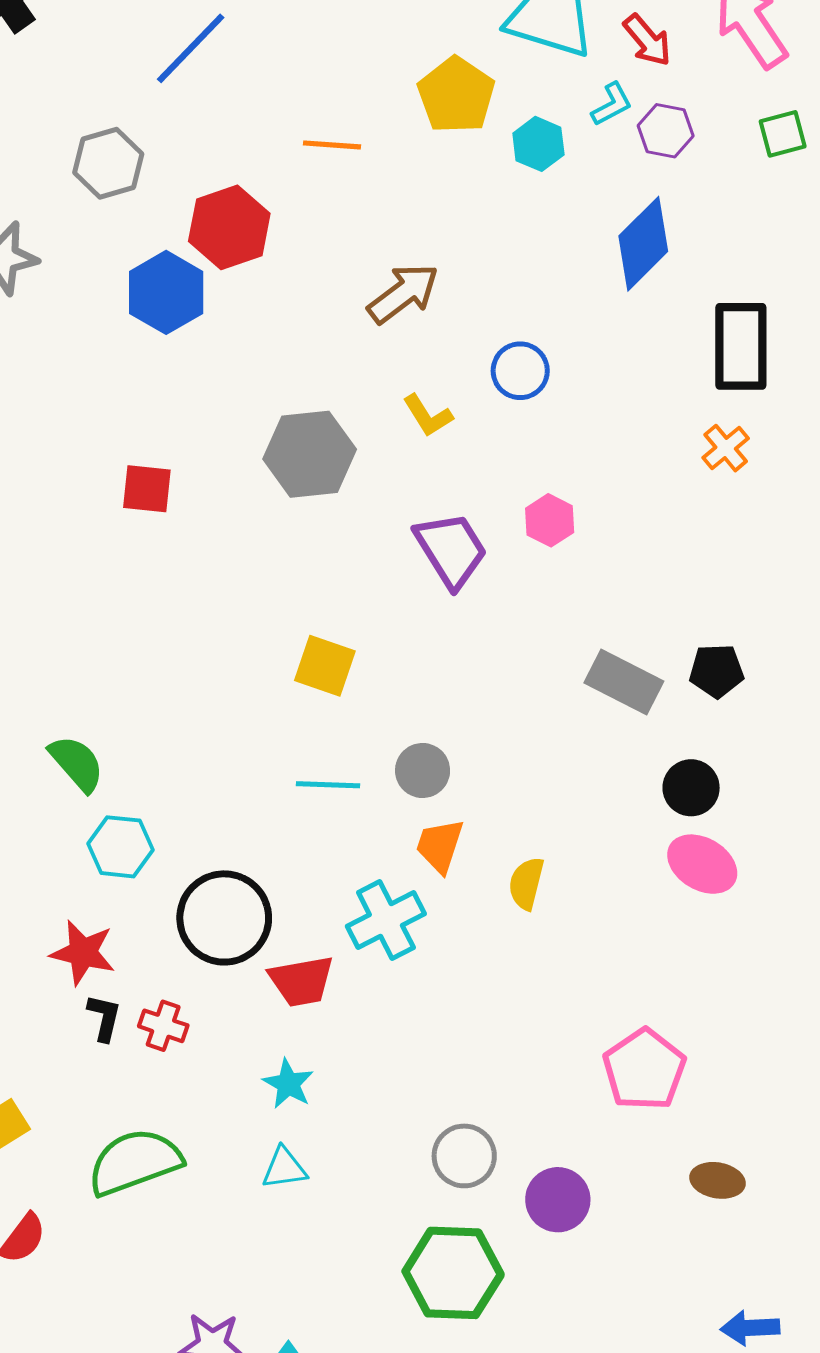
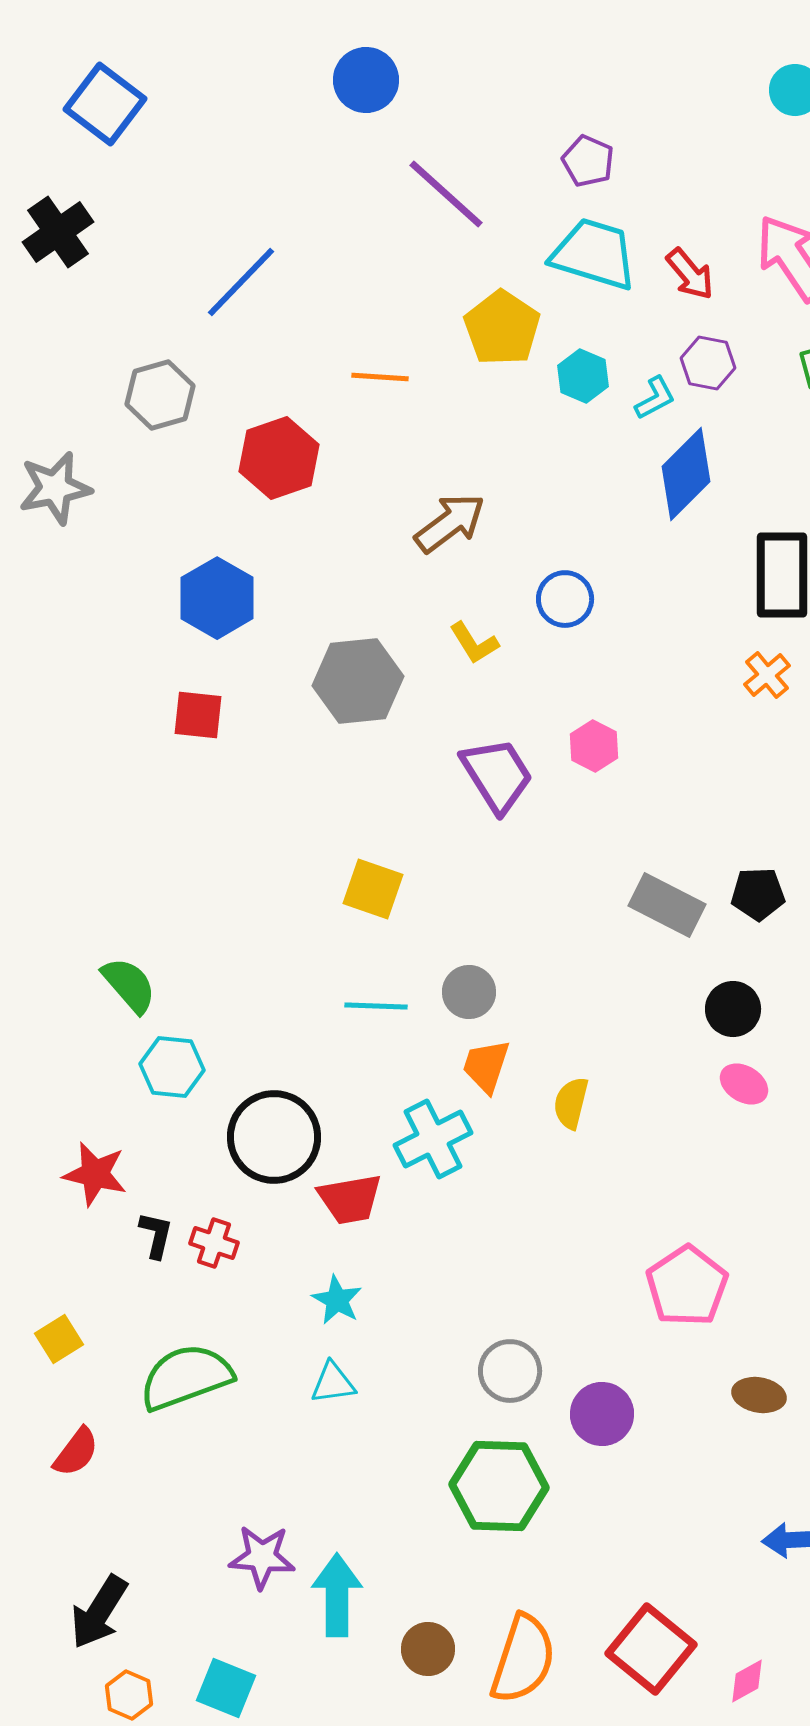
cyan L-shape: (612, 104) -> (655, 398), moved
blue hexagon: (166, 292) -> (217, 598), moved
pink ellipse: (702, 864) -> (744, 1084), size x0.7
red star: (83, 953) -> (95, 1174), moved

